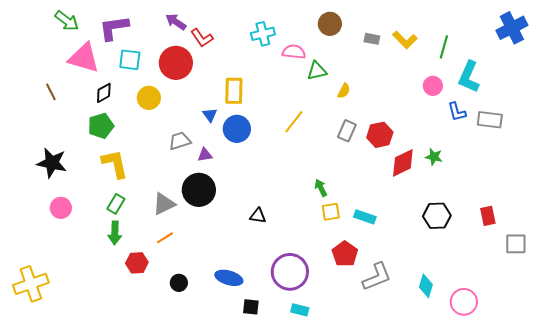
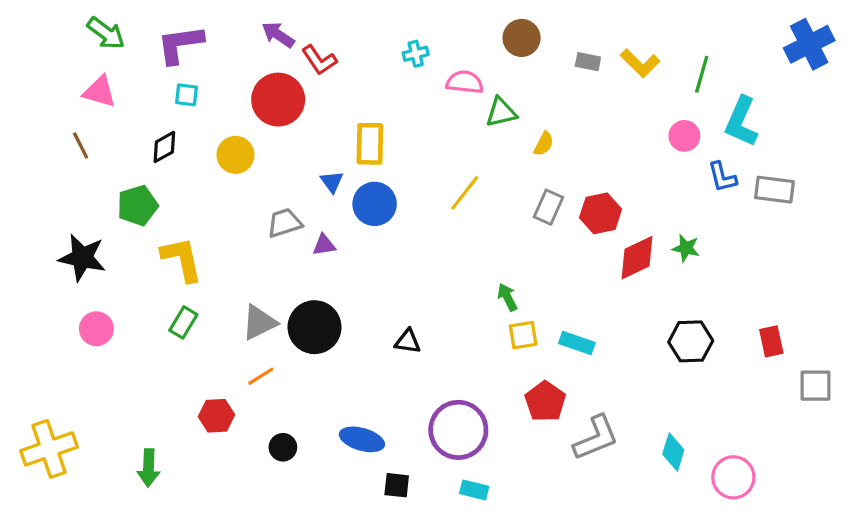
cyan cross: (263, 34) -> (416, 54), size x0.7
pink triangle: (84, 58) -> (100, 92), moved, size x0.7
cyan square: (130, 60) -> (186, 95), moved, size x0.7
green pentagon: (101, 126) -> (137, 205), moved
black circle: (199, 190) -> (315, 327), moved
green arrow: (115, 233) -> (149, 468), moved

